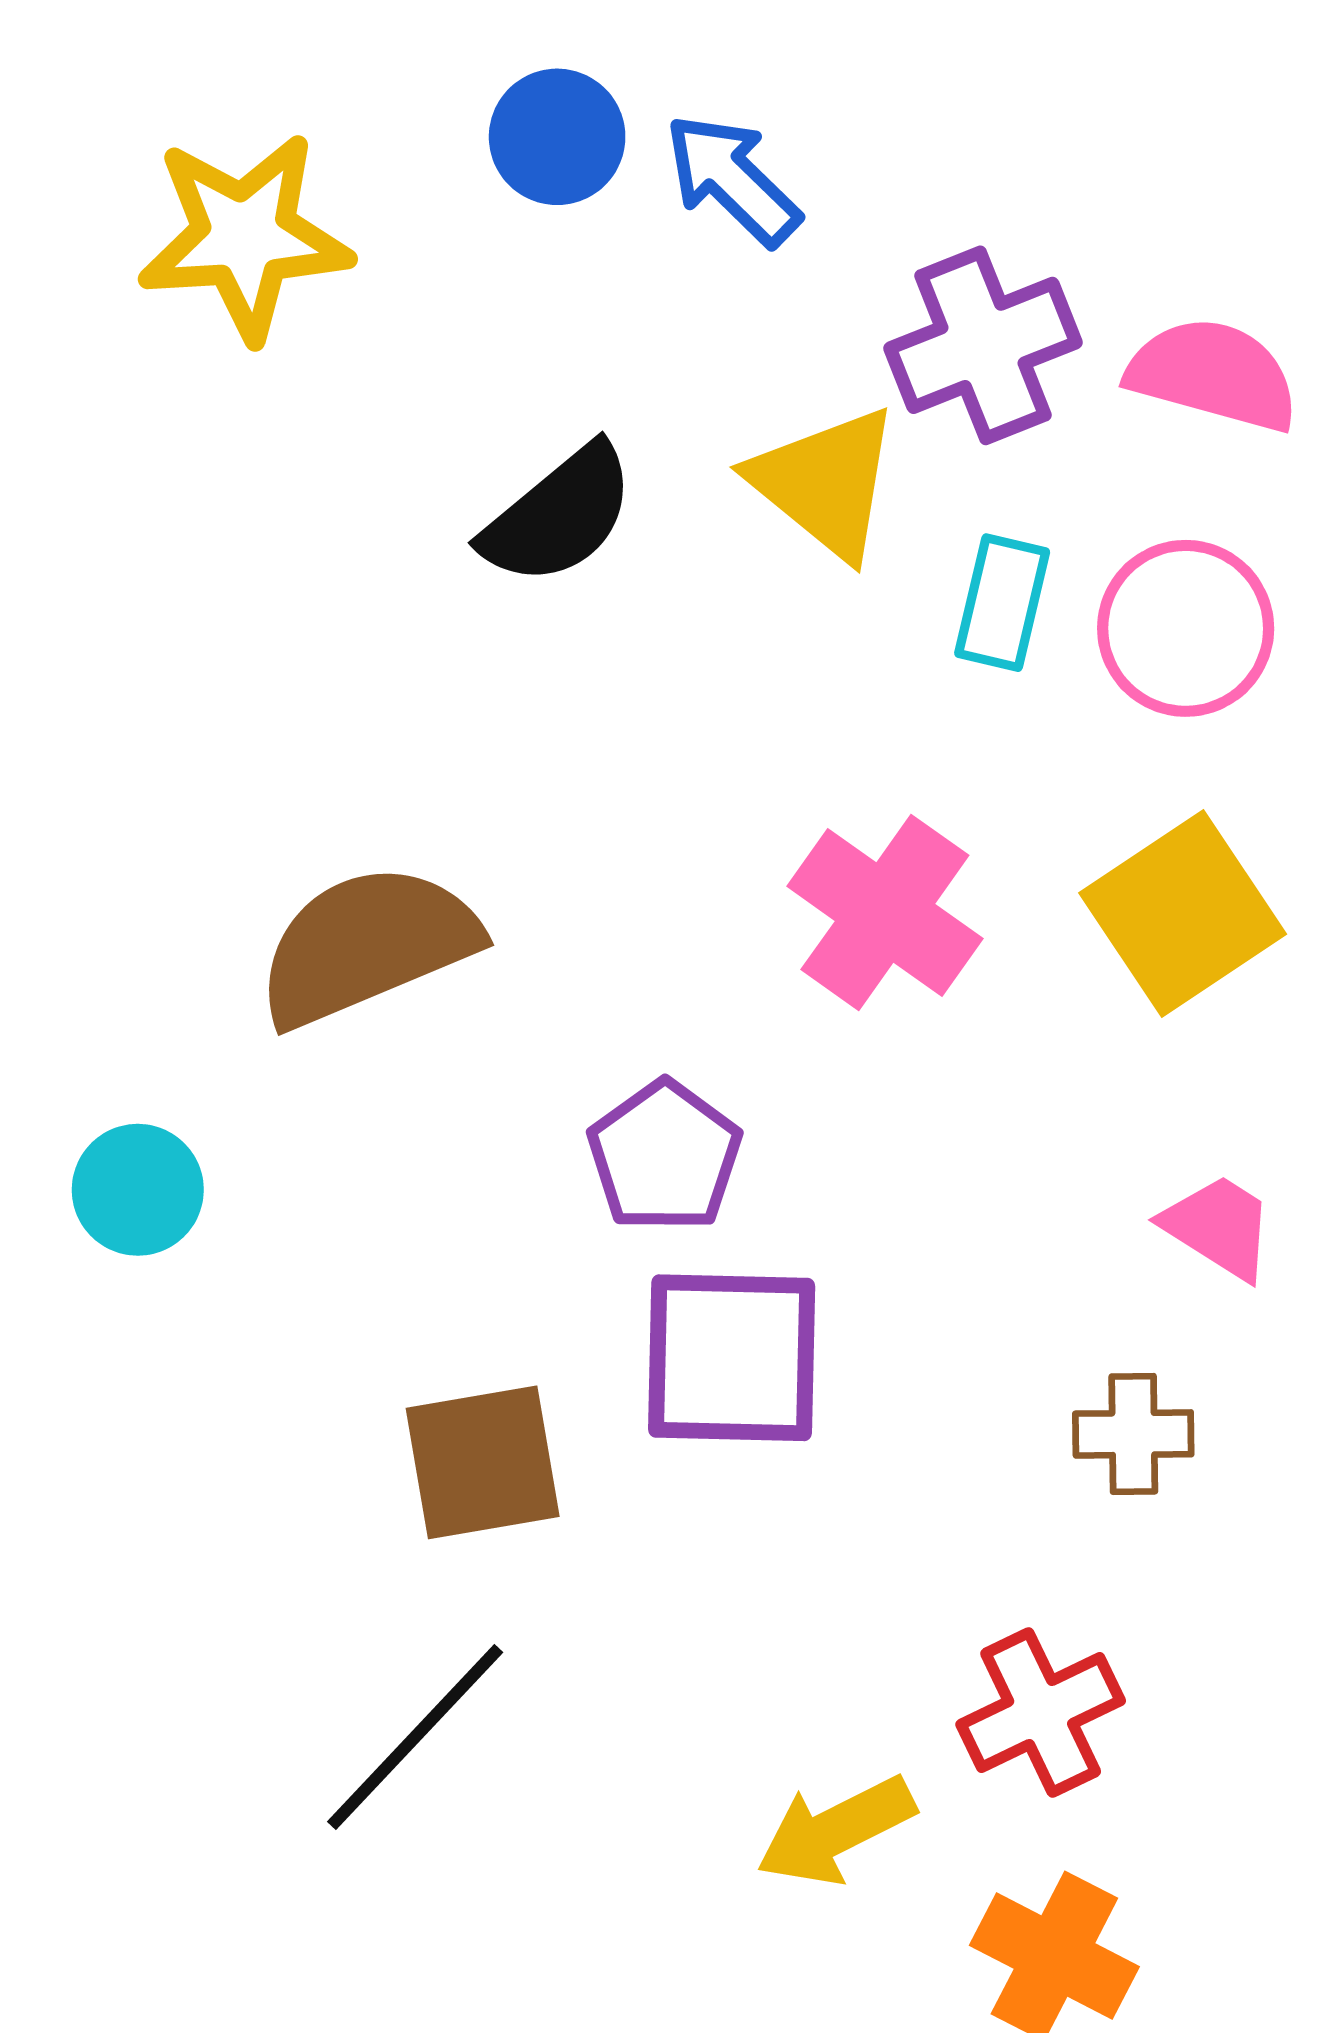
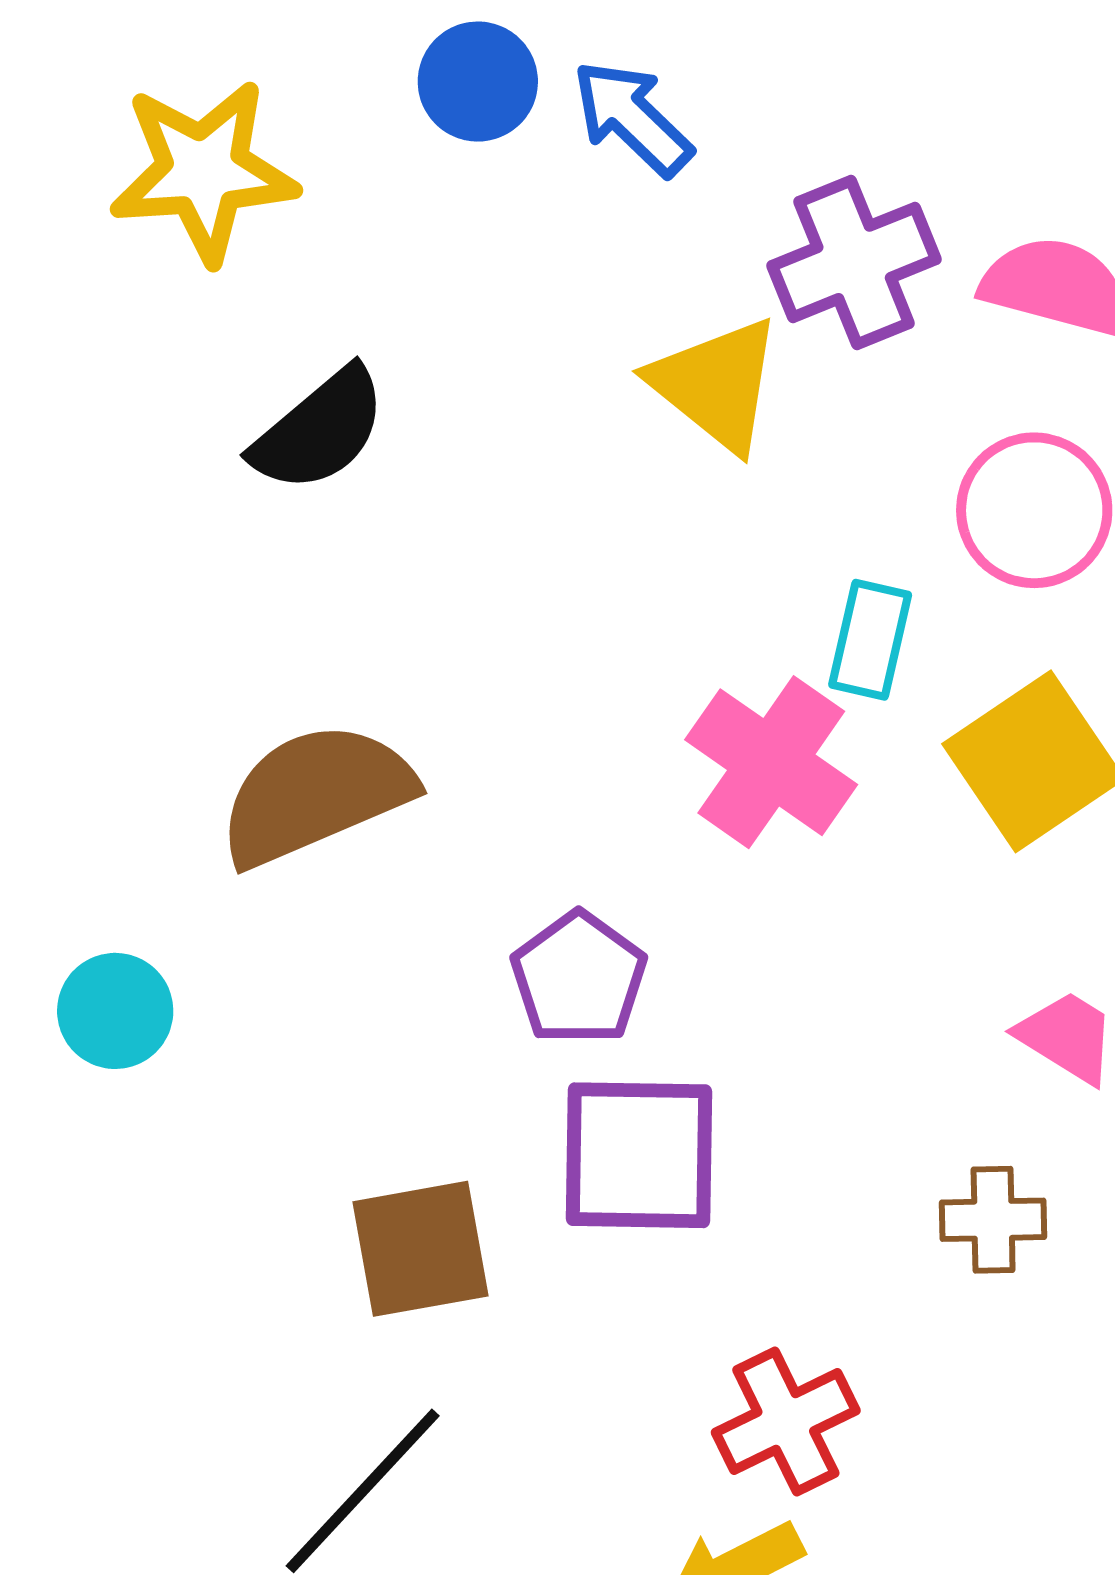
black semicircle: (559, 515) -> (319, 430), moved
cyan rectangle: (1002, 603) -> (870, 640), moved
red cross: (1041, 1713) -> (786, 1422), moved

